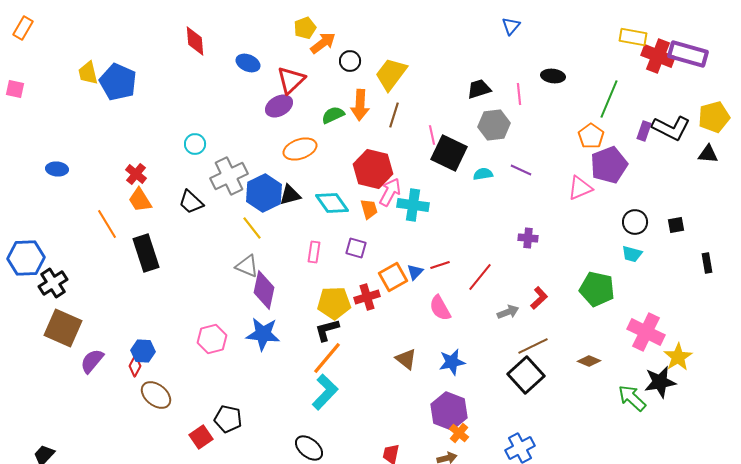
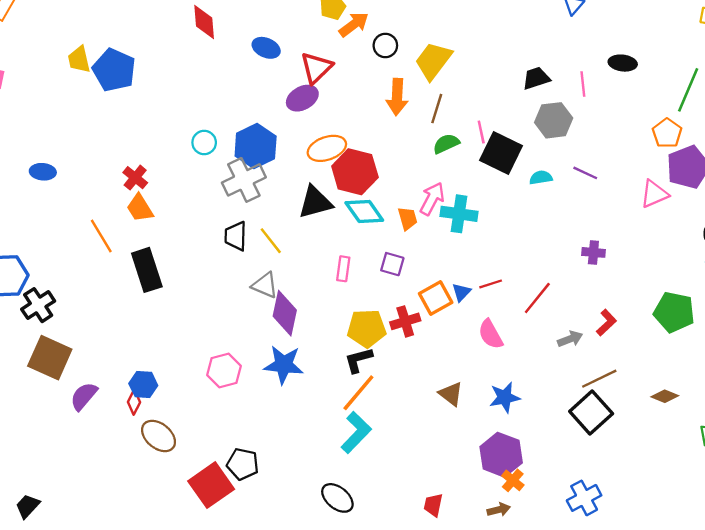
green semicircle: (333, 115) -> (446, 144), moved
red hexagon: (373, 169) -> (355, 172), moved
blue hexagon: (264, 193) -> (256, 146), moved
black triangle: (290, 195) -> (315, 202), size x1.4
black trapezoid: (191, 202) -> (236, 236), moved, turned 48
red square: (201, 437) -> (211, 485), size x1.6

